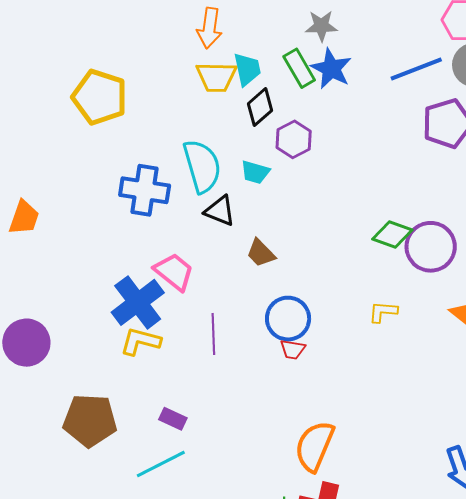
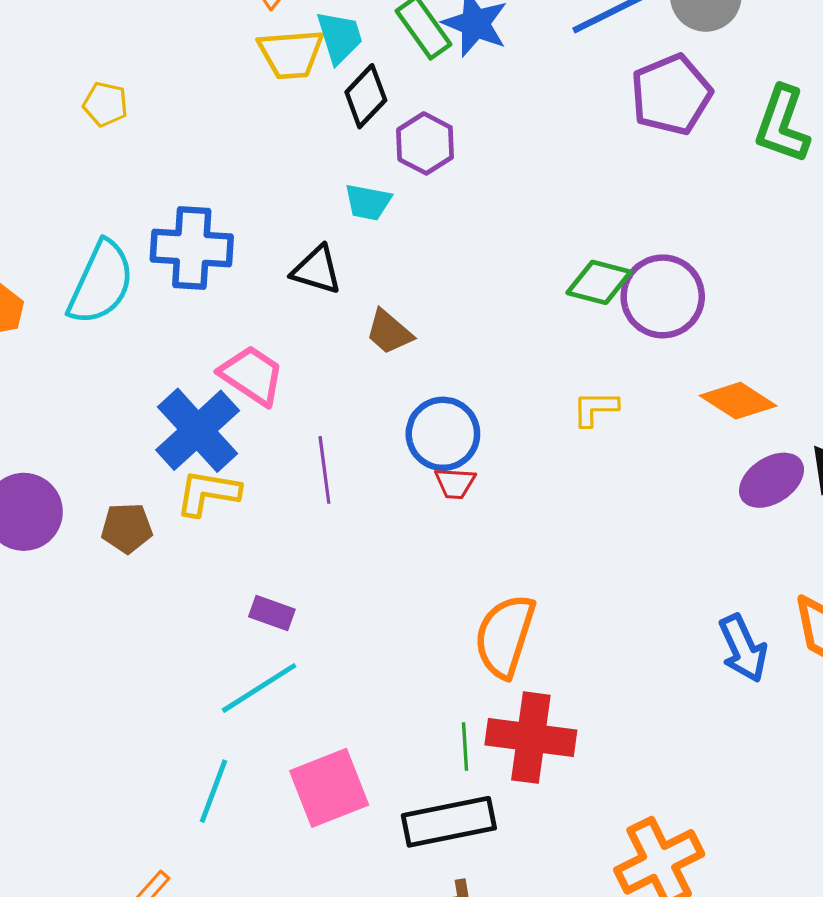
yellow pentagon: (100, 97) -> (105, 104), size x0.5
cyan semicircle: (202, 166) -> (101, 283), moved, turned 46
brown pentagon: (90, 420) -> (127, 528), moved, size x0.6

